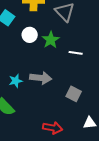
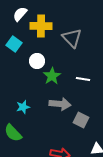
green star: (51, 40) -> (52, 76), moved
gray arrow: (41, 78) -> (60, 104), moved

